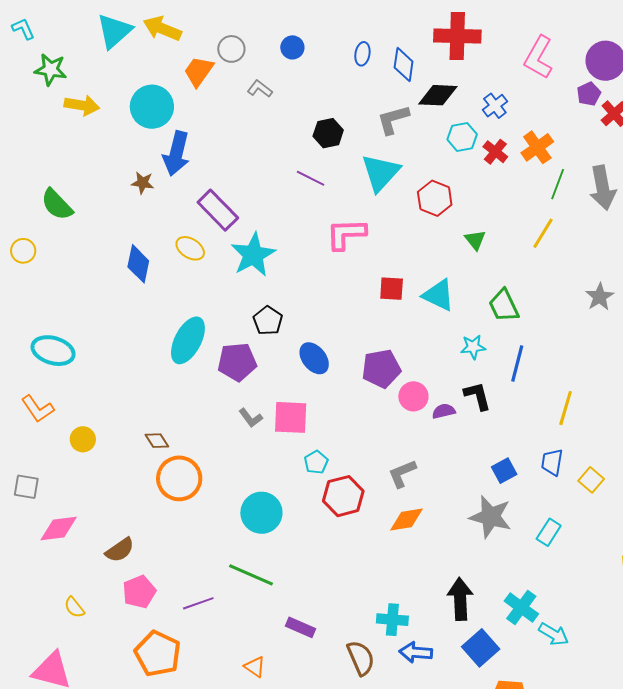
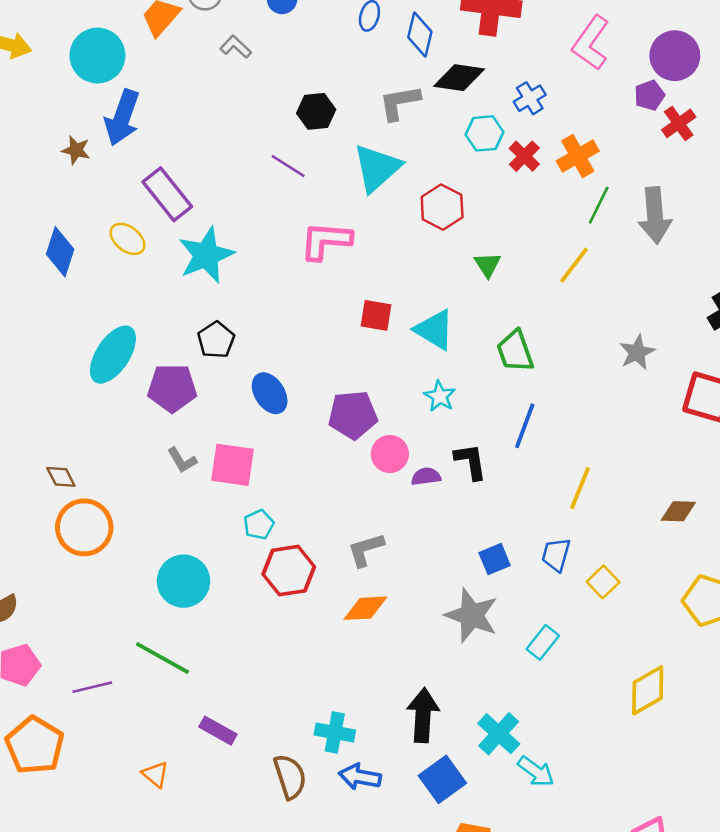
cyan star: (473, 347) -> (440, 396), moved, turned 30

